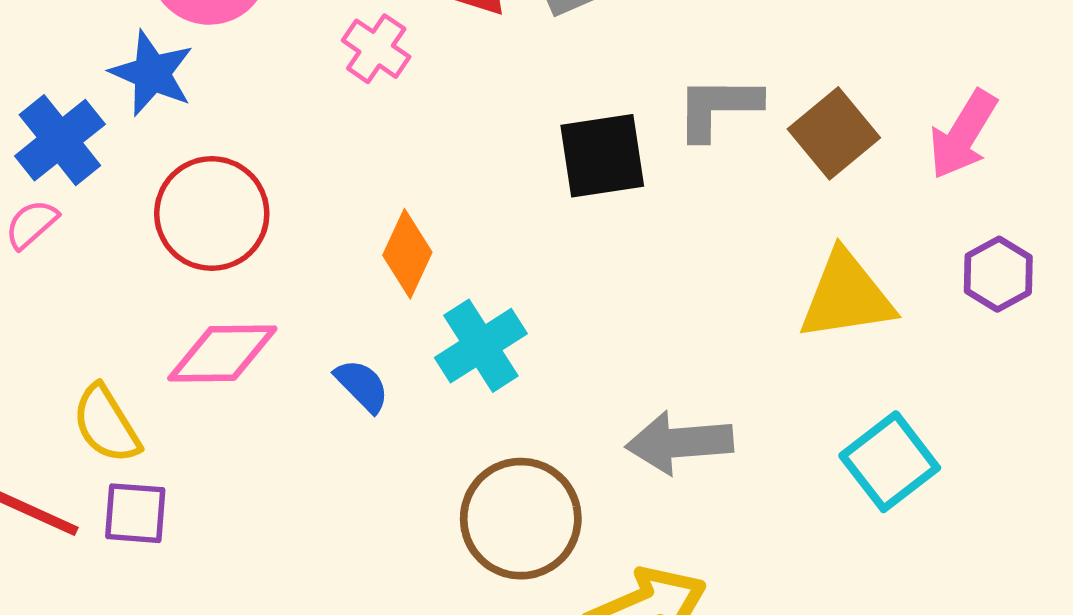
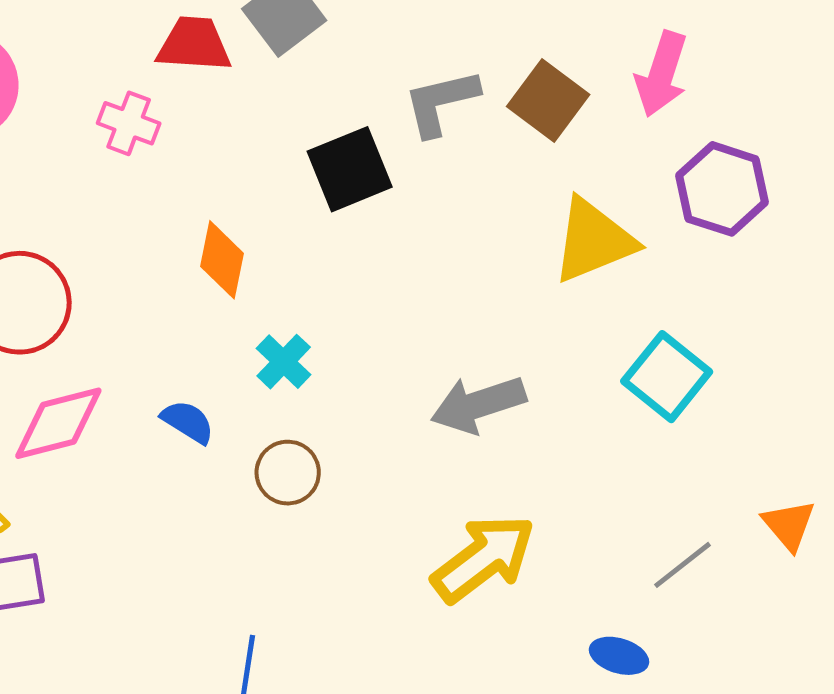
orange diamond: (407, 254) -> (222, 260), moved
purple hexagon: (998, 274) -> (722, 189), size x1.4
cyan cross: (481, 346) -> (284, 362), size x0.7
brown circle: (521, 519) -> (288, 473), moved, size x0.6

